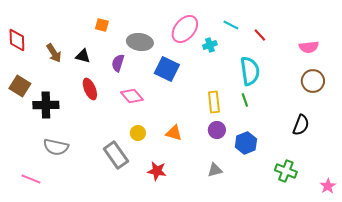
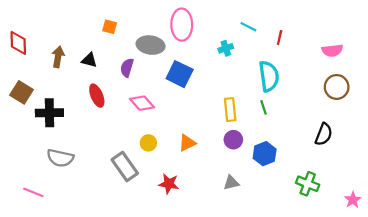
pink ellipse: (185, 29) -> (182, 25), moved, turned -40
red line: (260, 35) -> (280, 38), turned 56
brown arrow: (54, 53) -> (58, 57), turned -138
orange triangle: (174, 133) -> (187, 143), turned -42

